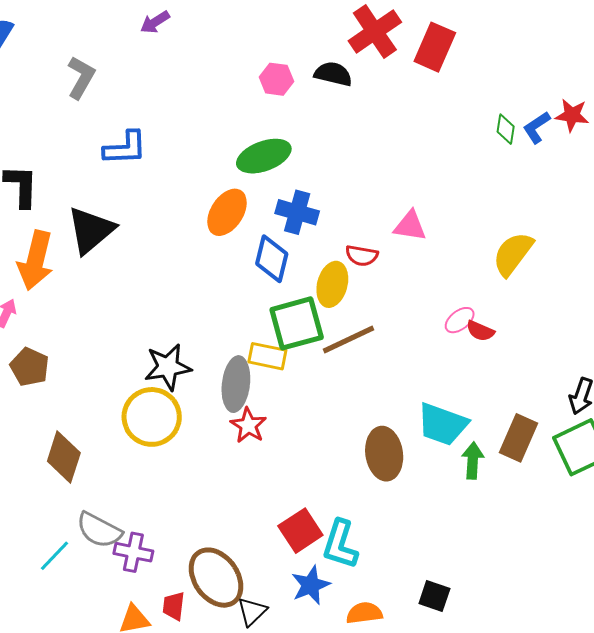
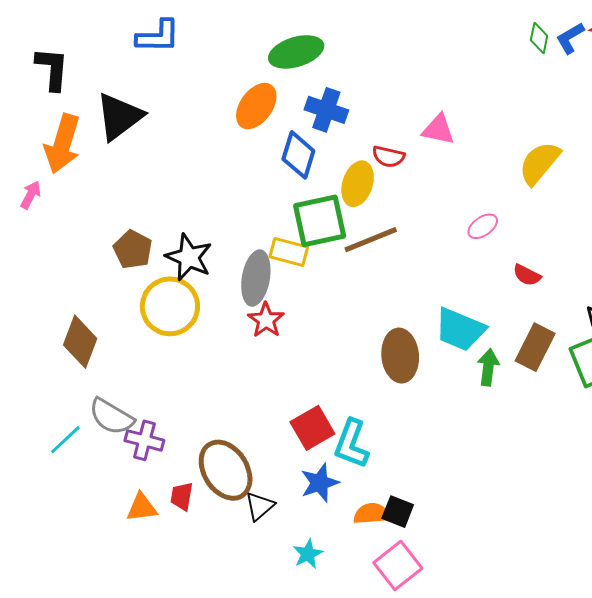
red semicircle: (480, 331) -> (527, 275), moved
brown pentagon: (30, 367) -> (133, 249), moved
black star: (168, 367) -> (189, 257), turned 30
black square: (434, 596) -> (398, 512), moved

